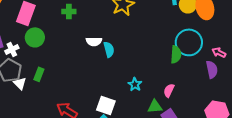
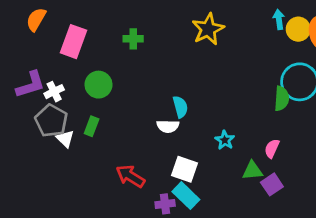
green circle: (35, 37) -> (98, 85), moved
white semicircle: (94, 41) -> (168, 126), moved
cyan semicircle: (109, 49) -> (180, 107), moved

